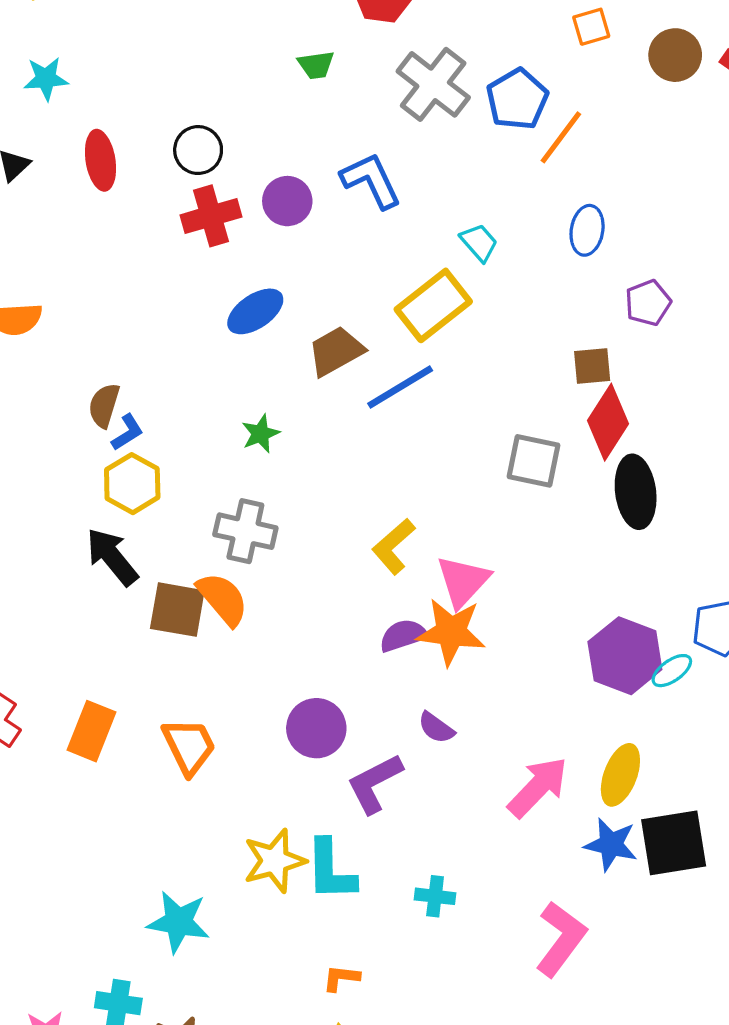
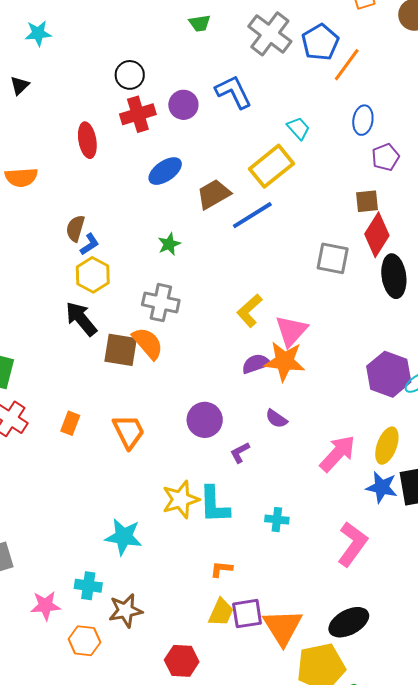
red ellipse: (100, 160) -> (87, 140), moved
purple pentagon: (648, 303) -> (386, 157), moved
orange rectangle: (91, 731) -> (70, 423), size x0.7
purple L-shape: (375, 783) -> (240, 452), size x0.6

